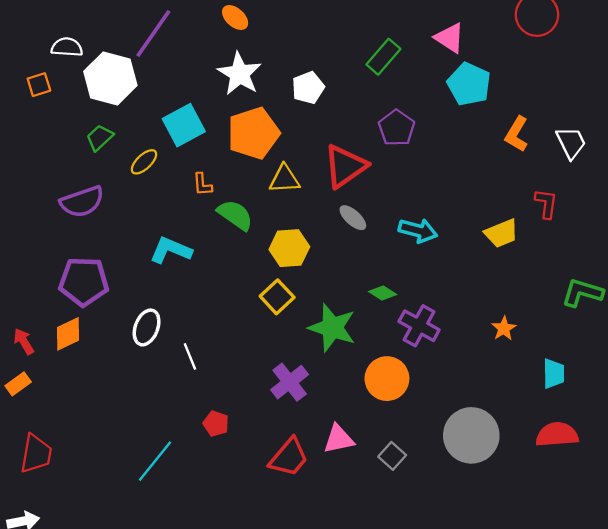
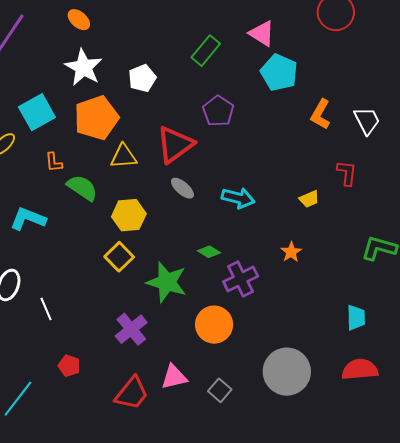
yellow trapezoid: (501, 233) -> (309, 199), size x0.7
purple cross: (419, 326) -> (241, 279), turned 36
orange star: (504, 328) -> (291, 252), moved

